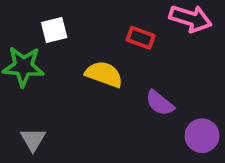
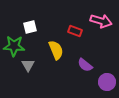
yellow semicircle: (104, 74) -> (56, 50), turned 48
gray triangle: (33, 140) -> (28, 65), moved

